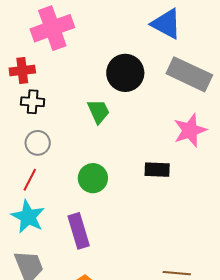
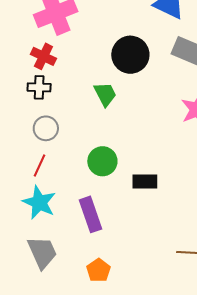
red cross: (22, 71) -> (43, 56), moved, turned 35
black rectangle: (157, 170) -> (145, 181), moved

